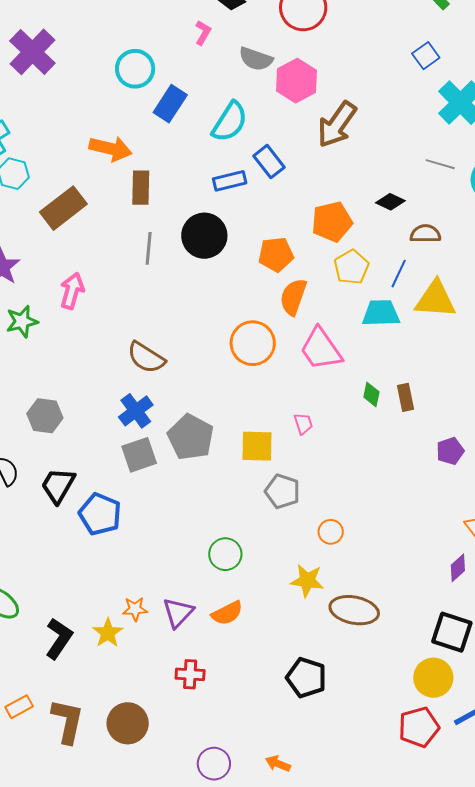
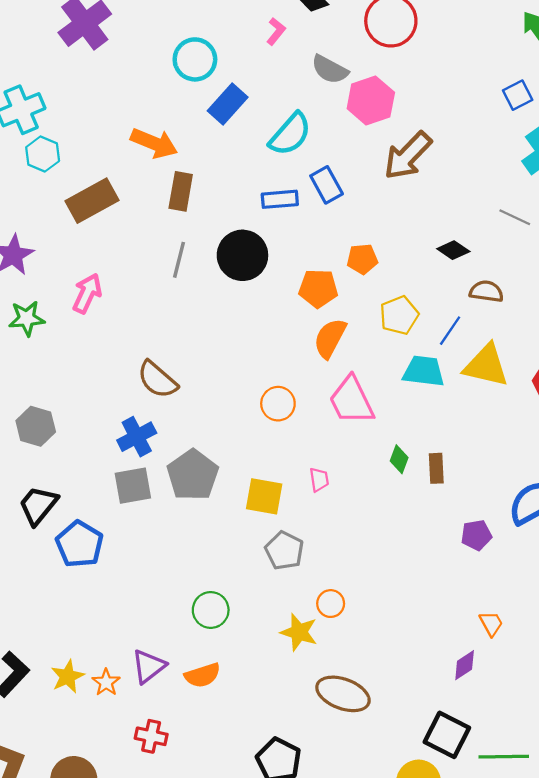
orange pentagon: (332, 222) -> (362, 259), moved, size x0.7
orange circle: (253, 343) -> (278, 404), moved, size x0.7
yellow star: (307, 581) -> (299, 632), moved
orange star: (135, 609) -> (106, 682), moved, turned 30

